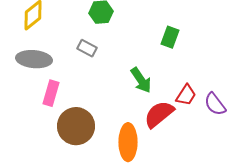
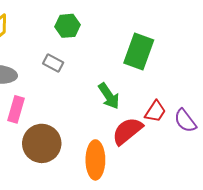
green rectangle: (170, 37) -> (139, 52), size x1.6

